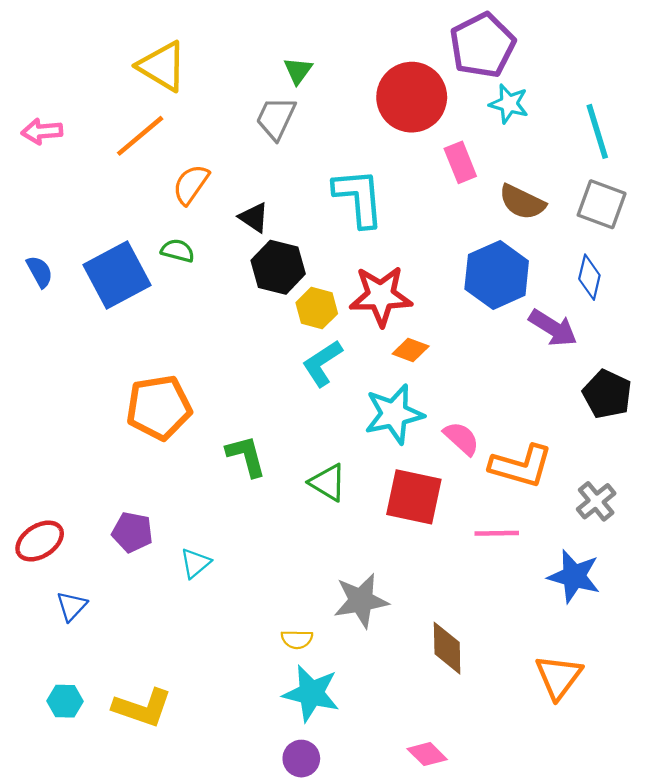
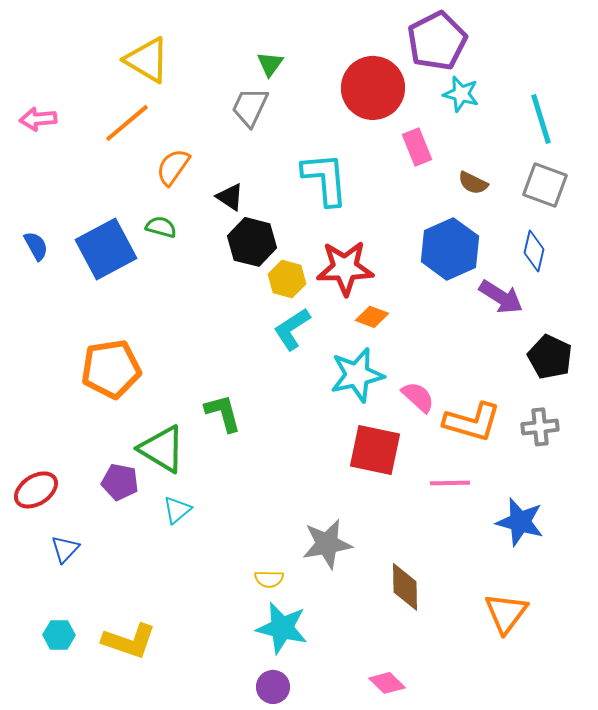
brown semicircle: (522, 202) -> (473, 183), size x0.7
orange pentagon: (159, 407) -> (111, 369), moved
green triangle: (328, 482) -> (162, 449), moved, size x1.4
gray cross: (596, 501) -> (540, 427), moved, turned 33

